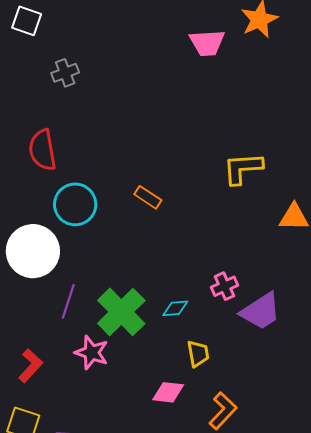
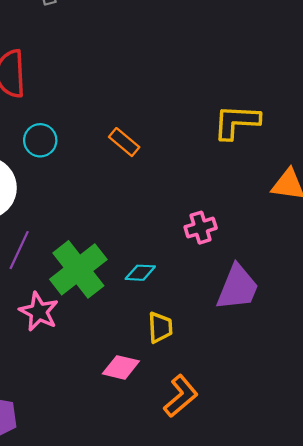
cyan circle: (75, 204) -> (40, 140), size x0.7
pink cross: (225, 286) -> (201, 228), moved
purple trapezoid: (261, 311) -> (238, 288), turned -42

